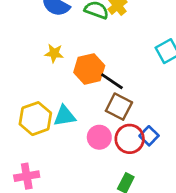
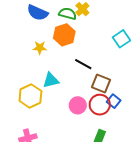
orange hexagon: (89, 69) -> (64, 35), moved
brown square: (119, 107) -> (101, 84), moved
cyan triangle: (65, 116) -> (51, 80), moved

